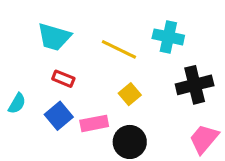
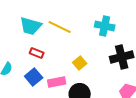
yellow line: (119, 49) -> (60, 27), moved

